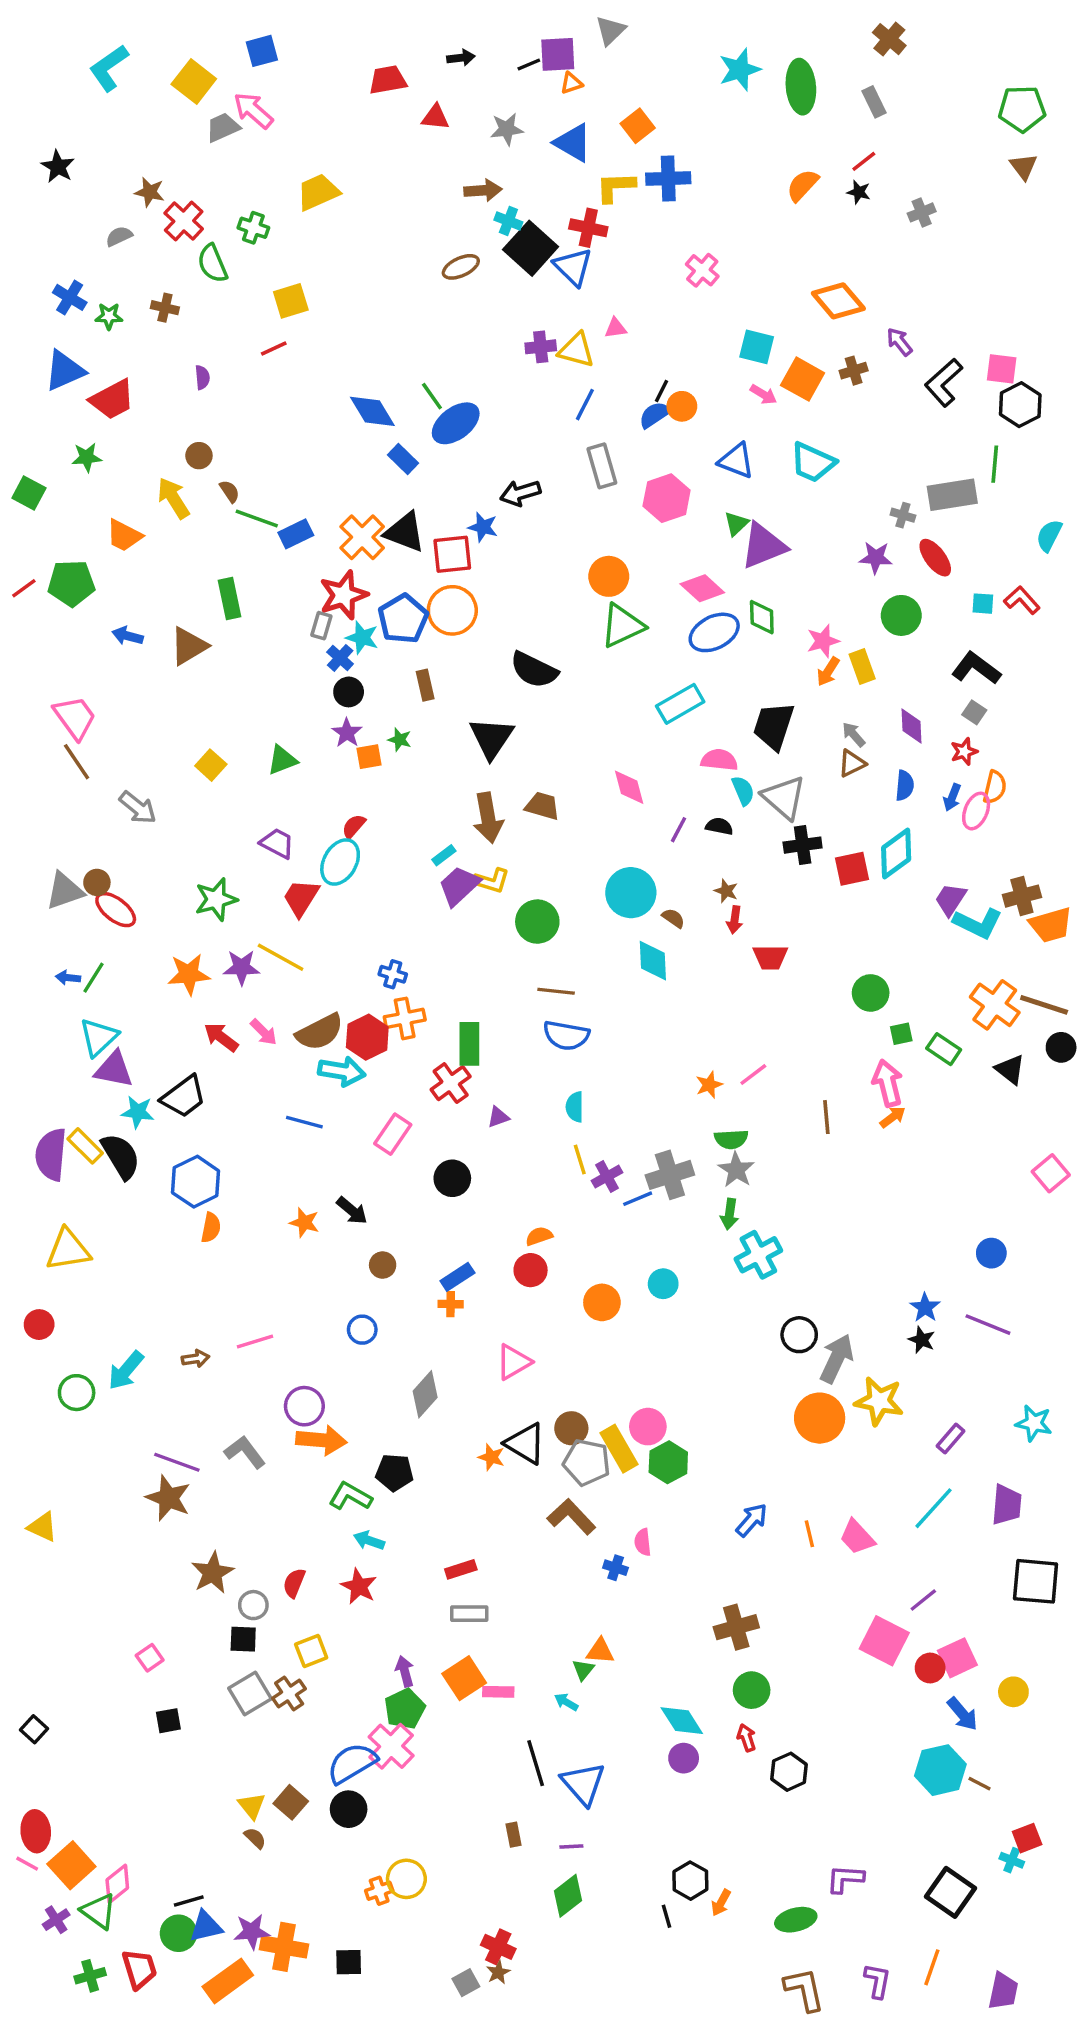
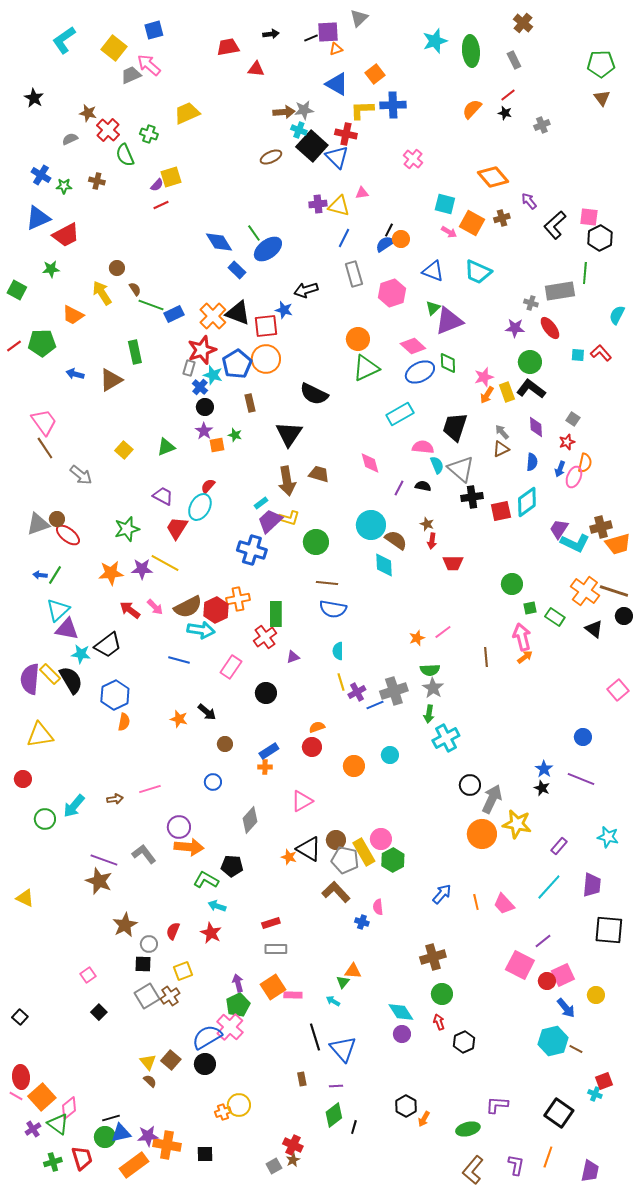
gray star: (507, 129) -> (304, 110), moved
purple semicircle: (202, 377) -> (157, 185), moved, turned 48
black L-shape: (976, 668) -> (531, 389), moved
brown semicircle: (673, 918) -> (396, 540), size x1.6
blue cross: (393, 974) -> (252, 550), moved, size x1.8
black square: (168, 1721) -> (99, 1012), turned -35
black line: (667, 1916) -> (354, 1127), moved, turned 32
brown L-shape: (804, 1989) -> (473, 1170), turned -128

